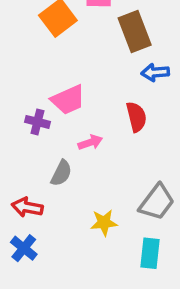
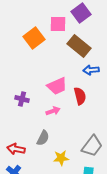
brown rectangle: (135, 32) -> (79, 46), turned -30
pink trapezoid: (68, 100) -> (57, 86), moved
gray semicircle: (61, 173) -> (43, 138), moved

